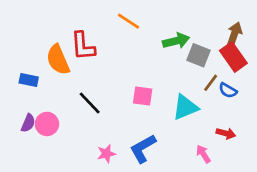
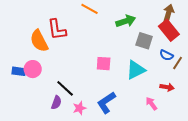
gray square: (198, 55) -> (144, 41), moved
blue rectangle: (29, 80) -> (19, 71), moved
brown line: (211, 83) -> (178, 63), moved
black line: (90, 103) -> (65, 88), moved
purple semicircle: (28, 123) -> (56, 103), moved
pink circle: (47, 124) -> (33, 69), moved

